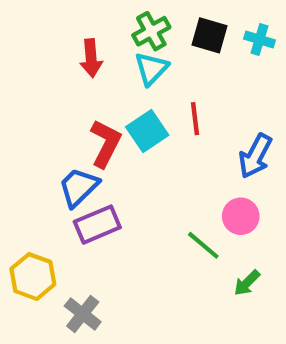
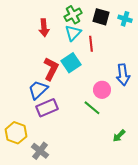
red line: (195, 119) -> (91, 44), moved
blue arrow: (255, 156) -> (123, 75), turned -35
pink circle: (241, 216) -> (102, 90), moved
green line: (203, 245) -> (92, 108), moved

